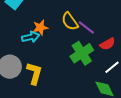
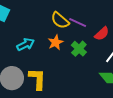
orange star: (40, 28) -> (56, 42), moved
green cross: (82, 53) -> (79, 49), size x0.7

